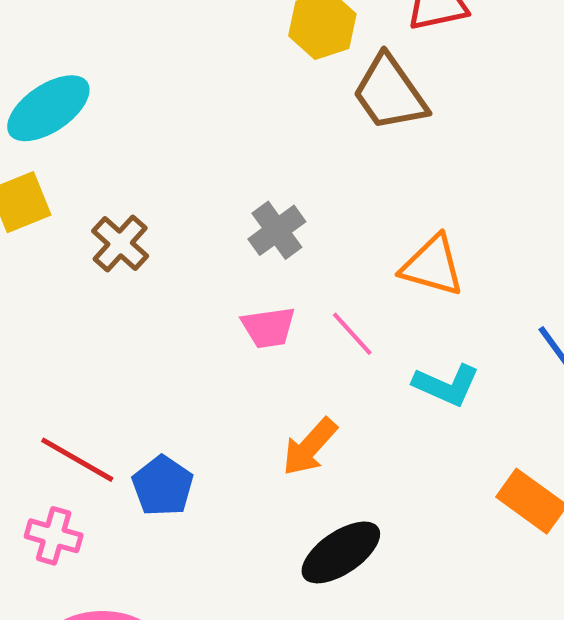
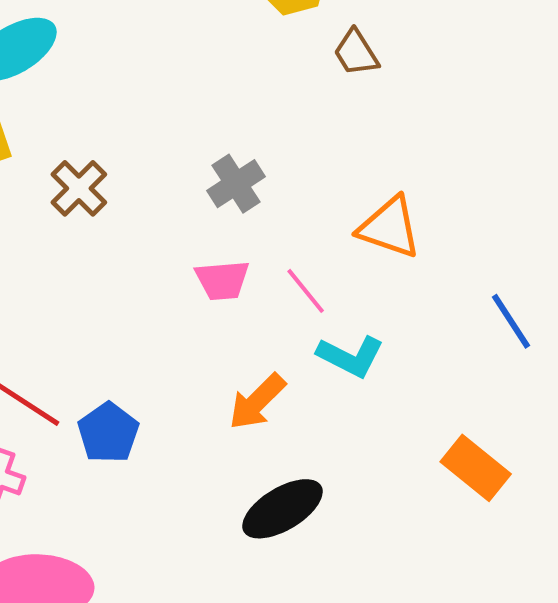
brown trapezoid: (390, 93) -> (356, 53), size x0.6
cyan L-shape: (446, 385) -> (350, 356), moved

